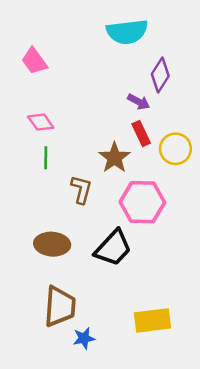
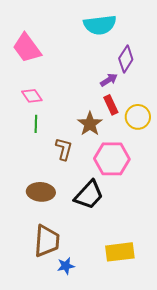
pink trapezoid: (34, 61) -> (27, 48), size x1.4
purple arrow: (139, 102) -> (109, 80), turned -60

